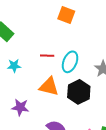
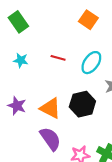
cyan ellipse: (70, 62) -> (91, 63), moved
orange triangle: (49, 87) -> (50, 108), moved

